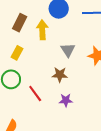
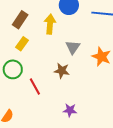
brown rectangle: (20, 23) -> (20, 20), moved
purple star: (66, 100) -> (70, 110), moved

